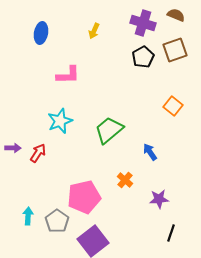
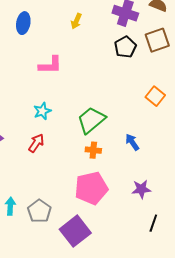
cyan star: (60, 121) -> (42, 111), size x0.7
red arrow: (38, 153) -> (36, 143), moved
orange cross: (125, 180) -> (93, 150), moved, turned -35
pink pentagon: (84, 197) -> (91, 188), moved

